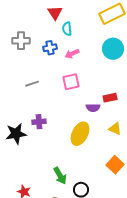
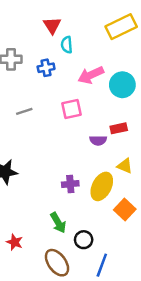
cyan circle: (113, 49) -> (122, 85), moved
pink arrow: (72, 54) -> (91, 75), moved, size x1.5
purple cross: (39, 122) -> (70, 184), moved
yellow ellipse: (80, 134) -> (102, 186), moved

